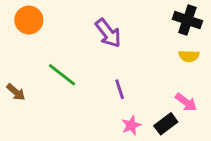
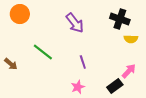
black cross: (187, 20) -> (120, 19), moved
pink arrow: (186, 102) -> (129, 71), turned -84
pink star: (131, 125) -> (78, 87), moved

